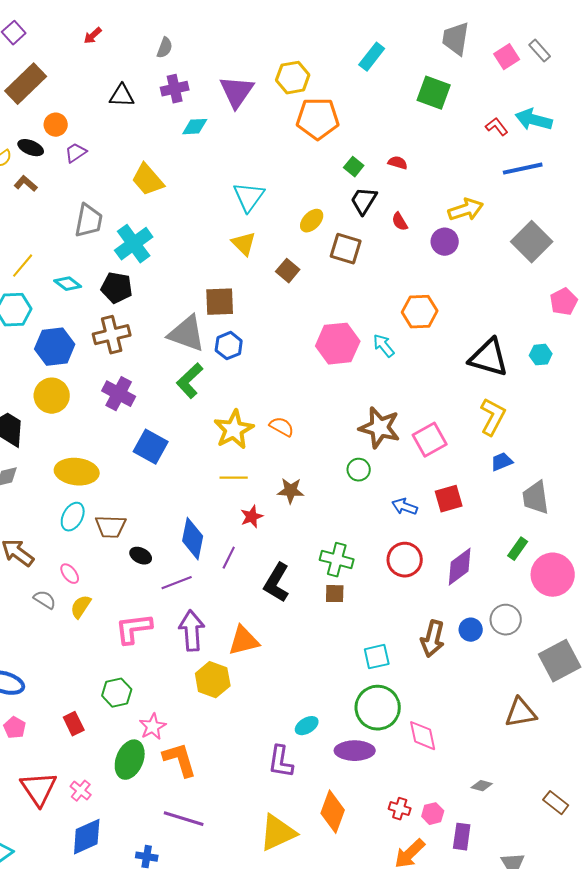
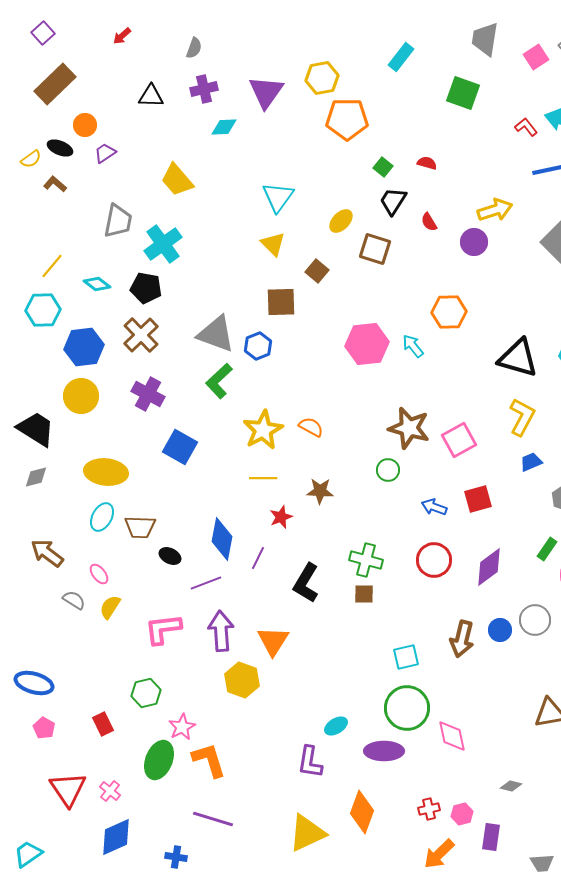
brown square: (220, 302) -> (281, 302), moved
brown cross: (112, 335) -> (141, 335), turned -30
orange triangle: (244, 641) -> (273, 641), turned -44
red cross: (400, 809) -> (429, 809), turned -30

